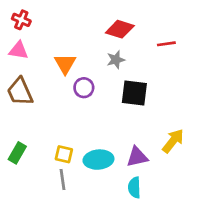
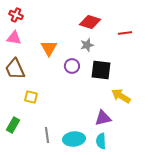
purple circle: (84, 88) -> (72, 66), moved
yellow arrow: (173, 141) -> (121, 96), moved, turned -96
green rectangle: (17, 153) -> (13, 125), moved
yellow square: (64, 154) -> (31, 97), moved
cyan ellipse: (98, 160) -> (74, 139), moved

